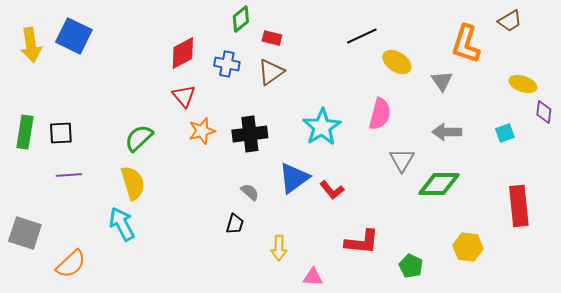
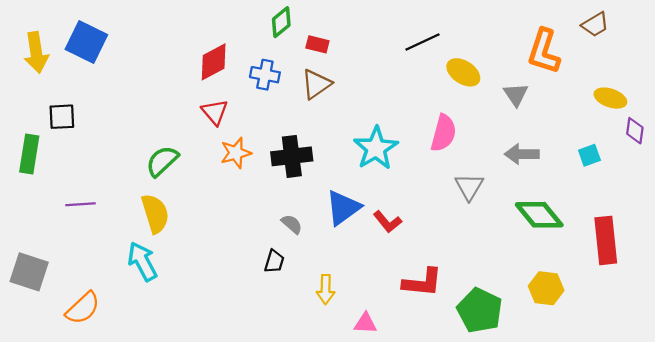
black square: (61, 133) -> (62, 117), moved
green diamond: (439, 184) -> (539, 215), moved, turned 51
green pentagon: (411, 266) -> (480, 310), size x1.6

